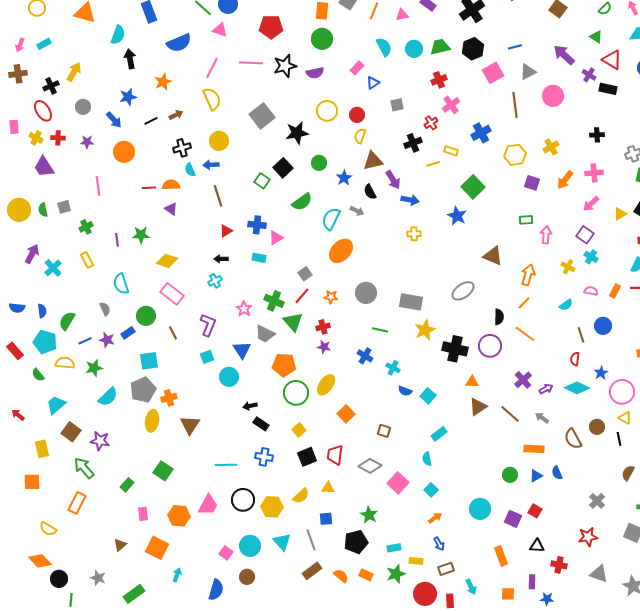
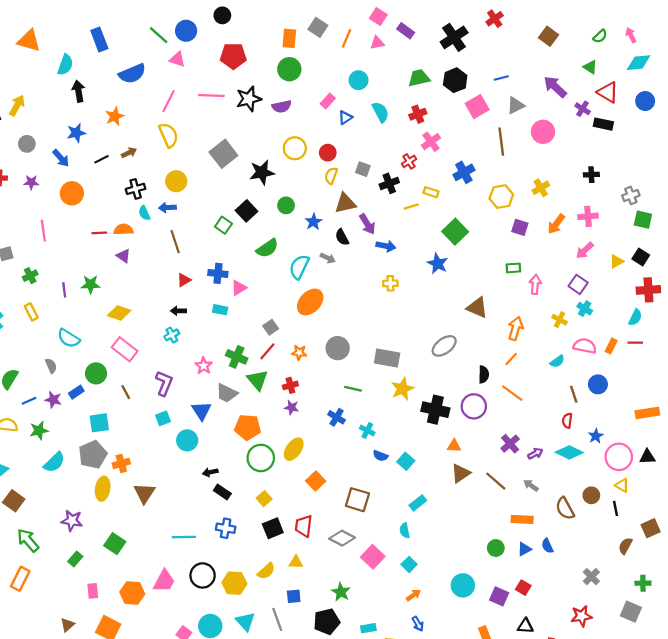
cyan semicircle: (384, 47) -> (380, 112), moved
cyan circle: (414, 49) -> (359, 80), moved
gray square: (397, 105) -> (363, 169), moved, turned 32
cyan semicircle: (121, 284) -> (69, 338), turned -40
pink semicircle: (591, 291) -> (585, 346), size x1.5
brown square: (384, 431) -> (357, 500), size x1.6
purple star: (100, 441) -> (72, 521), moved

